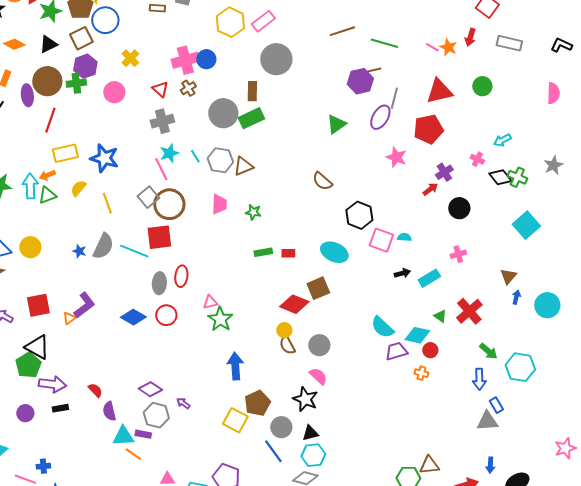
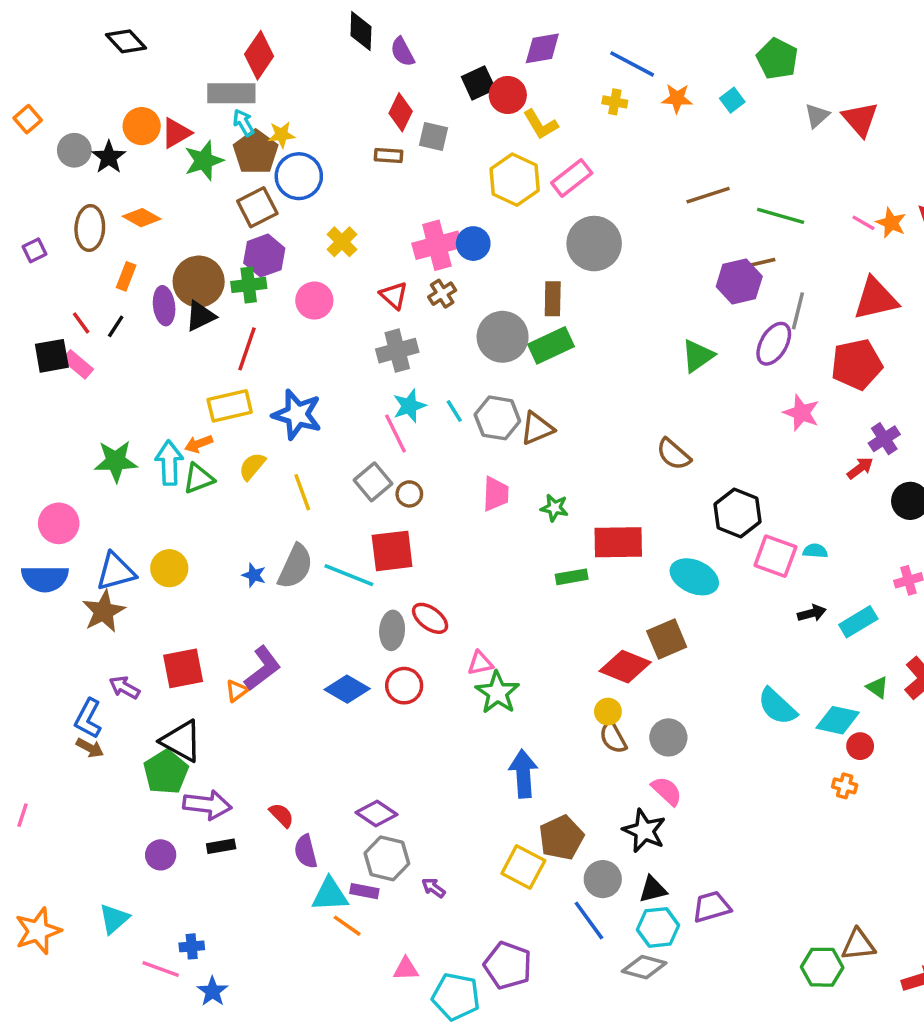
black triangle: (48, 44) -> (200, 316), moved
red line: (50, 120) -> (247, 349), moved
brown circle: (169, 204) -> (409, 494), size x0.5
red rectangle: (288, 253) -> (618, 542), moved, size x2.0
red ellipse: (181, 276) -> (430, 618), turned -60
purple trapezoid: (396, 351) -> (712, 907), moved
purple arrow: (183, 403) -> (434, 888), moved

